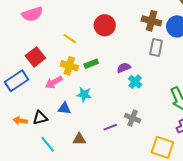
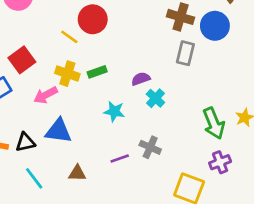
red circle: (105, 25) -> (93, 19), moved
cyan star: (84, 95) -> (114, 111), moved
blue triangle: (64, 108) -> (59, 131), size x1.5

